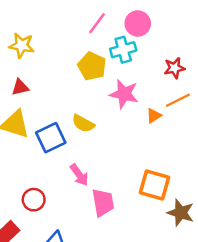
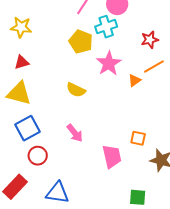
pink star: (124, 94) -> (109, 63), turned 30
blue square: (51, 138) -> (27, 128), moved
orange square: (154, 185) -> (138, 138), size x0.6
pink trapezoid: (103, 203) -> (112, 156), moved

